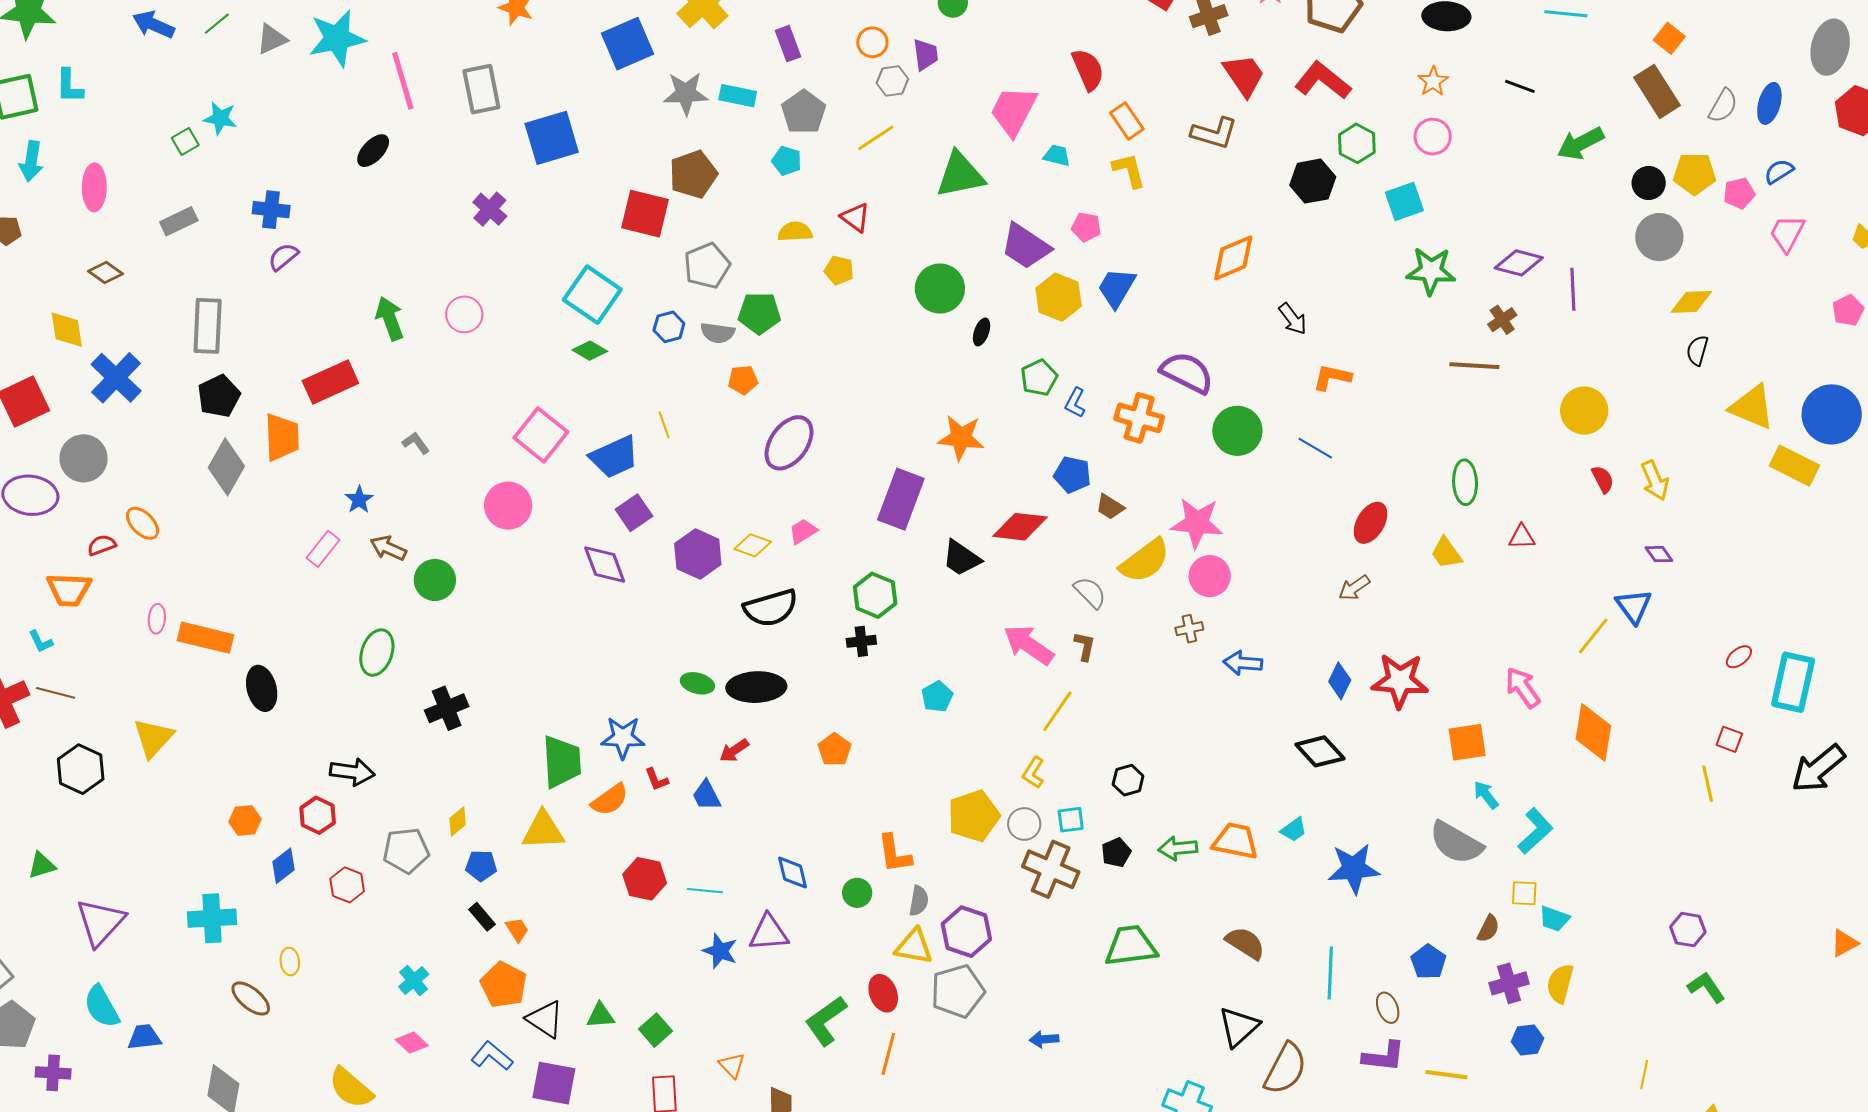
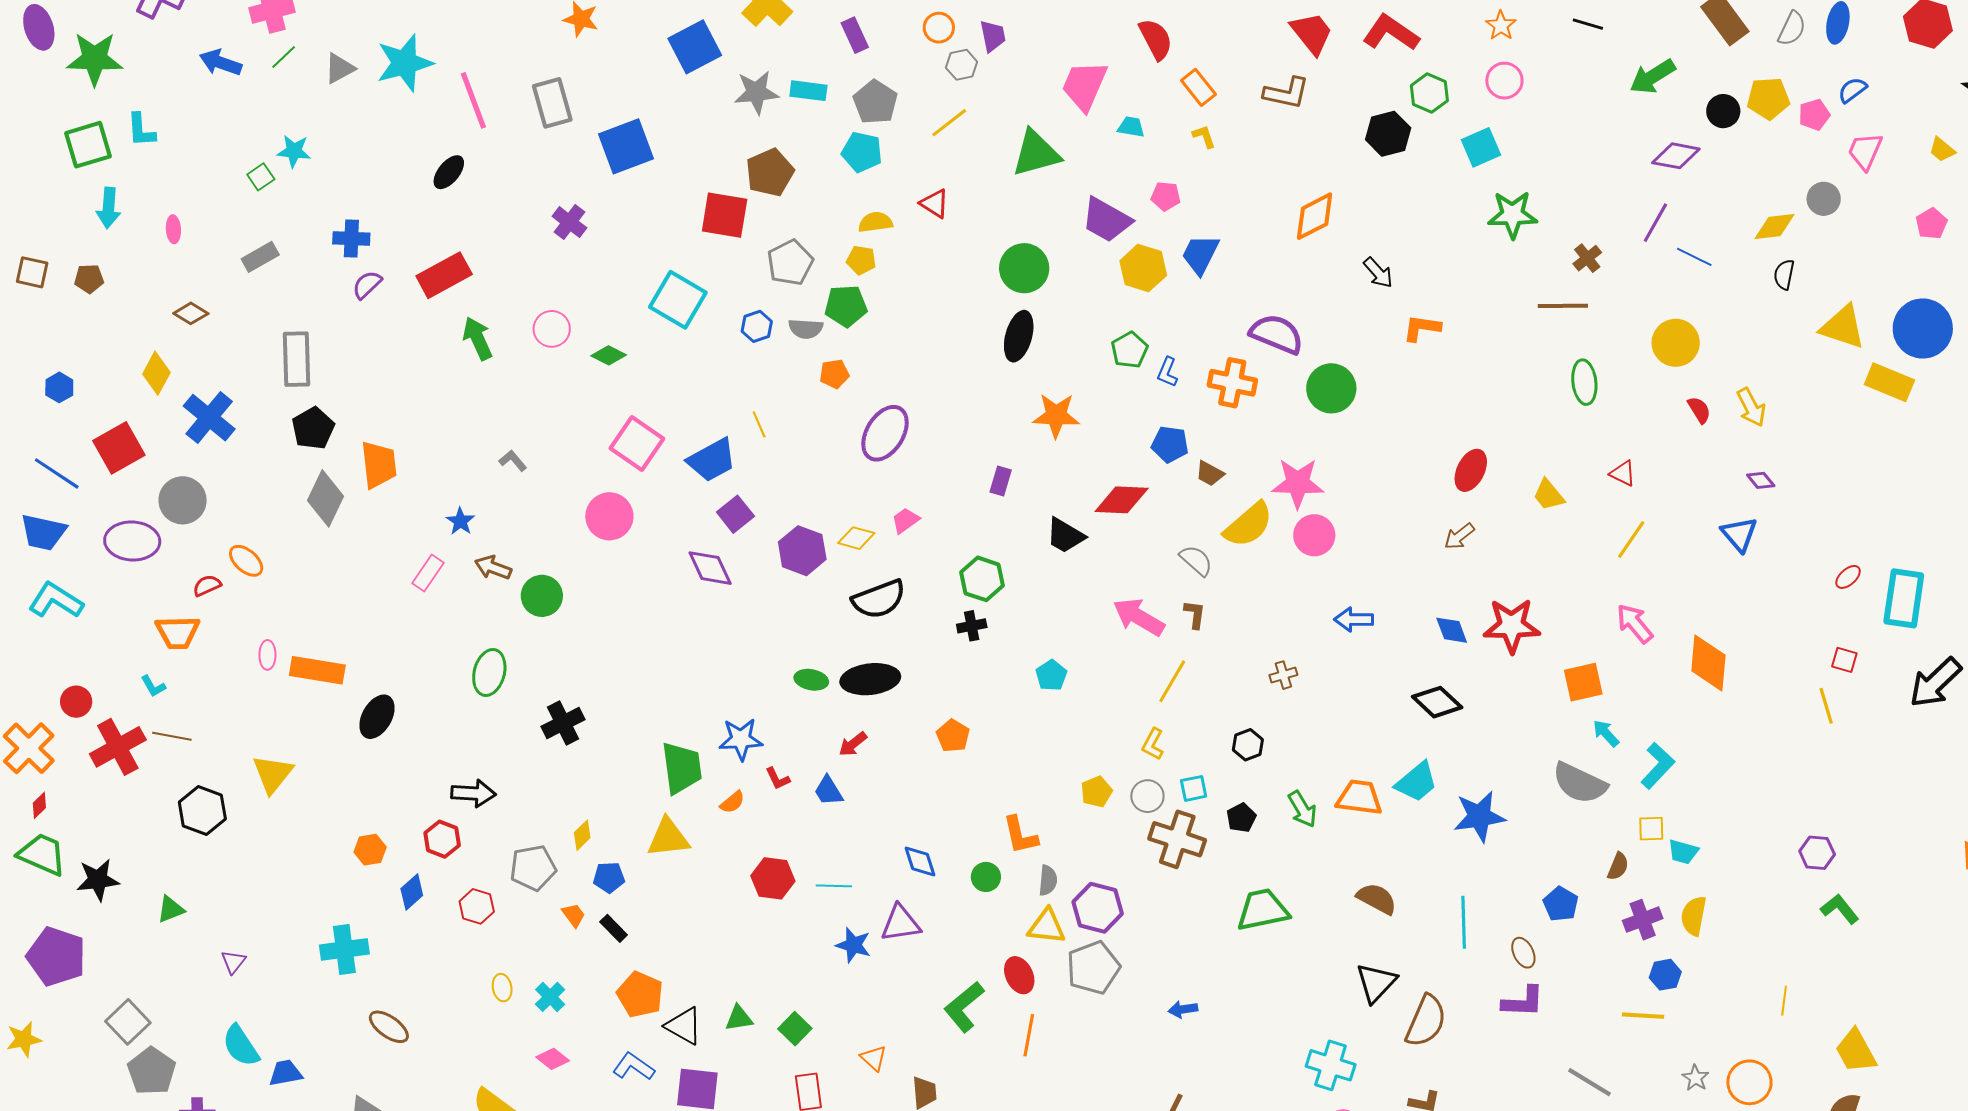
cyan pentagon: (787, 161) -> (862, 152), size x1.4
yellow L-shape: (1129, 170) -> (1204, 136), size x0.7
pink ellipse: (94, 187) -> (173, 229), size x0.6
gray circle: (1659, 237) -> (1824, 199), moved, size x0.7
purple diamond: (1519, 263) -> (1676, 156), moved
yellow pentagon: (839, 270) -> (861, 260), moved
purple line: (1573, 289) -> (1655, 223), turned 36
yellow diamond: (67, 330) -> (156, 373), turned 42
black ellipse: (982, 332) -> (1019, 336), moved, size x1.8
green diamond: (590, 351) -> (609, 355), moved
red rectangle: (330, 382) -> (444, 275), moved
blue line: (1315, 448) -> (1694, 257), moved
green ellipse: (1465, 482) -> (1584, 382), moved
purple rectangle: (901, 499) -> (1001, 481), size x0.5
red triangle: (1522, 537) -> (1623, 473), turned 32
brown cross: (1189, 629) -> (1283, 675), moved
yellow line: (1593, 636) -> (1631, 539), moved
blue diamond: (1340, 681) -> (1452, 630), turned -42
black ellipse: (262, 688) -> (377, 717), turned 48
orange semicircle: (610, 800) -> (732, 802), size x0.7
yellow pentagon: (974, 816) -> (1097, 792), size x0.6
cyan trapezoid: (1294, 830) -> (1417, 782), size x1.6
green arrow: (1178, 848) -> (1302, 809), turned -111
purple triangle: (100, 922) -> (233, 962), size x0.5
orange trapezoid: (517, 930) -> (574, 915), moved
yellow ellipse: (290, 962) -> (502, 988), moved
yellow line: (1446, 1075) -> (1643, 1016), moved

